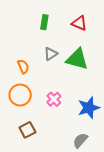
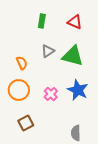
blue star: (89, 108) -> (78, 90), moved, turned -30
gray semicircle: (80, 140) -> (76, 133), turned -42

